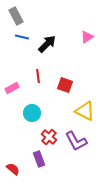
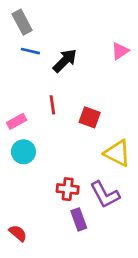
cyan circle: (32, 113) -> (23, 152), moved
red cross: (49, 137) -> (68, 189), turned -35
purple rectangle: (39, 159) -> (79, 219), moved

